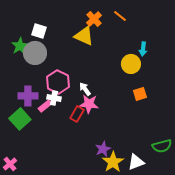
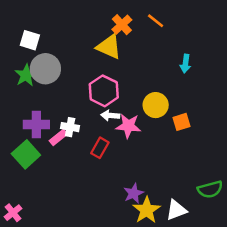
white square: (39, 31) -> (30, 40), moved
green star: (20, 46) -> (26, 75), moved
yellow circle: (131, 64) -> (156, 105), moved
pink hexagon: (58, 82) -> (104, 91), moved
white arrow: (85, 89) -> (110, 115), turned -48
pink star: (89, 104) -> (128, 126), moved

